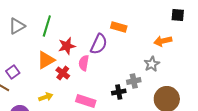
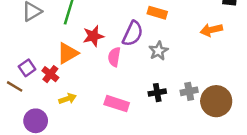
gray star: (152, 64) -> (158, 51), moved
red cross: (63, 73) -> (50, 74), moved
gray cross: (134, 81) -> (189, 91), moved

